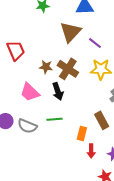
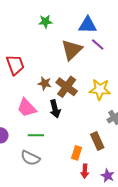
purple line: (95, 43) -> (98, 44), moved
green line: (55, 119) -> (36, 135), moved
gray semicircle: (27, 126) -> (30, 158), moved

